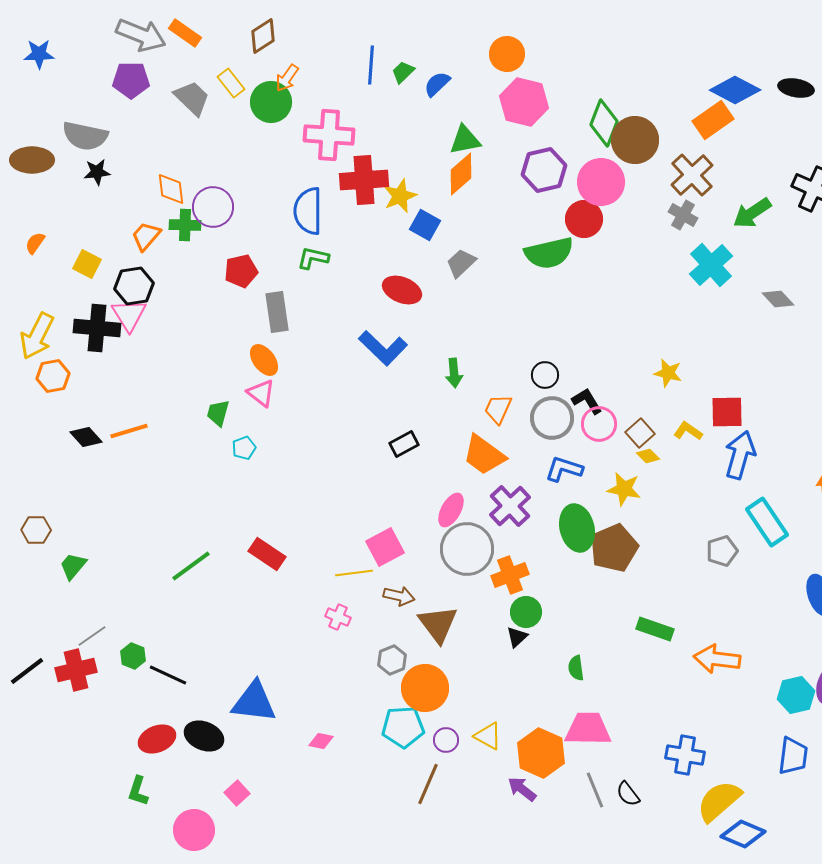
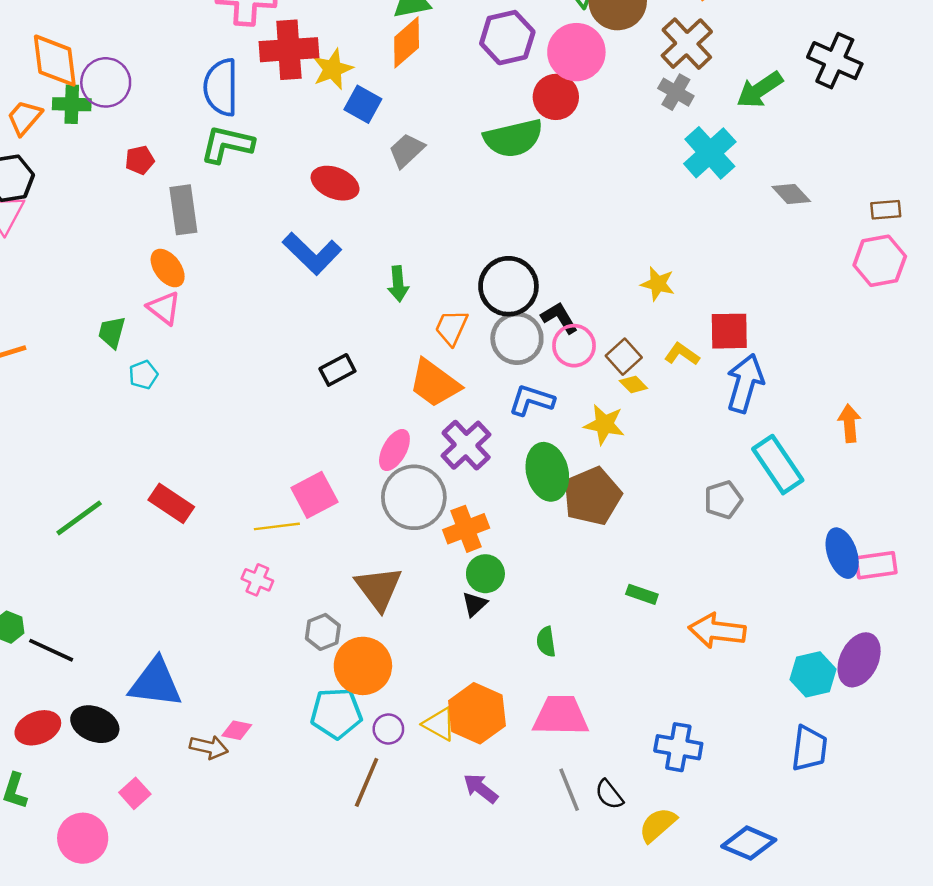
orange diamond: (171, 189) -> (55, 61), size x1.4
green L-shape: (313, 258) -> (227, 144), size x1.4
red pentagon: (241, 271) -> (140, 160), size x0.7
black circle: (545, 375) -> (508, 286), size x1.8
brown arrow: (399, 596) -> (209, 747), moved
green rectangle: (655, 629) -> (642, 594), size x0.7
orange hexagon: (541, 753) -> (477, 713), moved
yellow semicircle: (719, 801) -> (658, 825), moved, size x0.7

